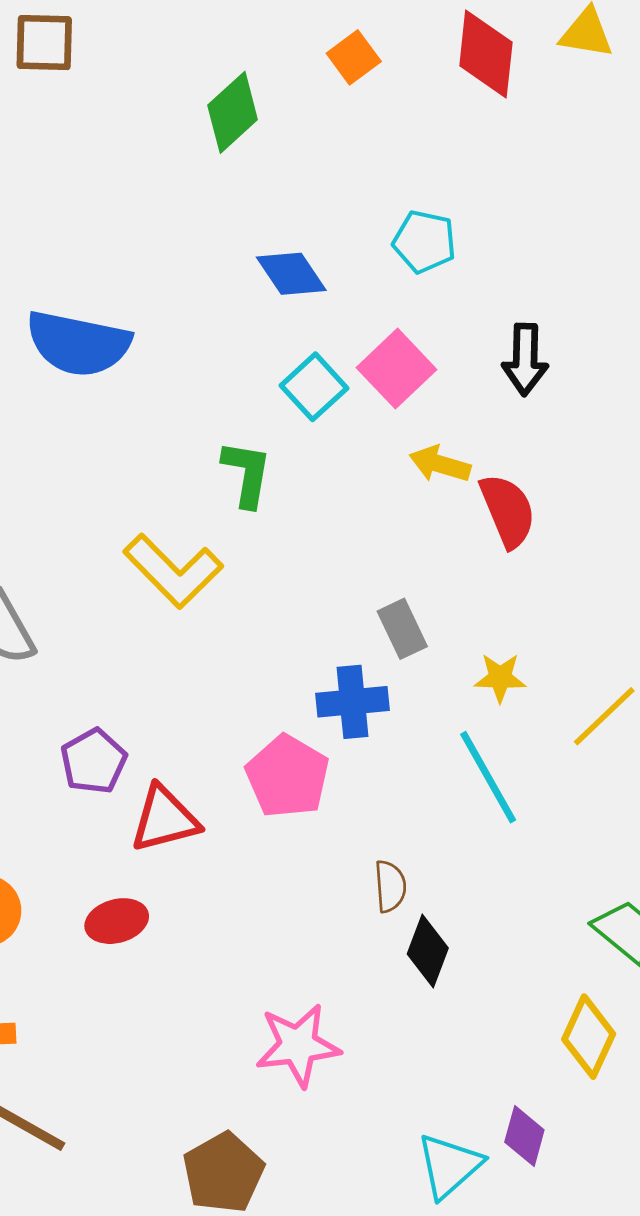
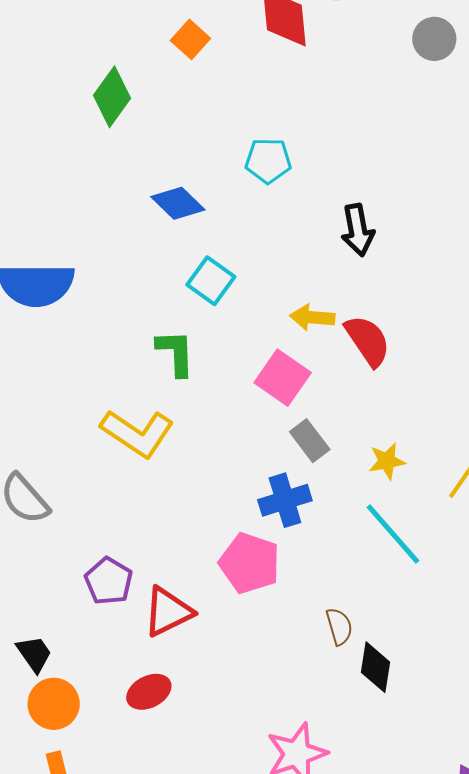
pink square: (397, 369) -> (283, 378), moved

